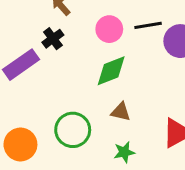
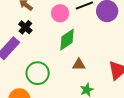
green circle: (73, 130) -> (38, 73), moved

